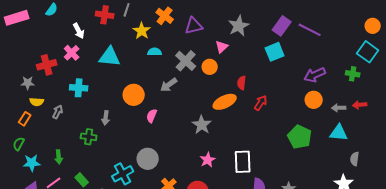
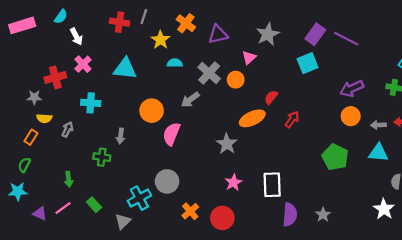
white arrow: (79, 31) -> (76, 37), moved
red semicircle: (242, 83) -> (271, 97), turned 32
pink semicircle: (152, 116) -> (171, 134), size x1.5
cyan star: (32, 163) -> (18, 191), moved

